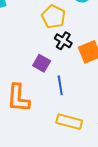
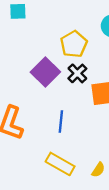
purple square: (42, 63) -> (45, 72), moved, size x1.4

